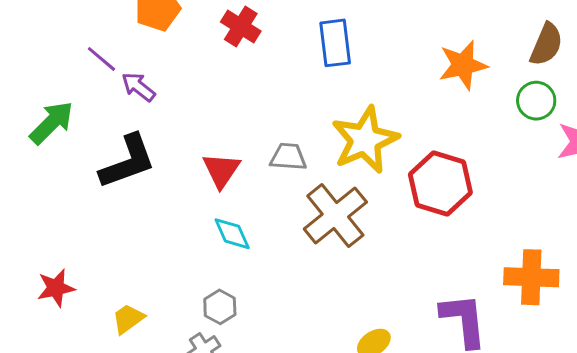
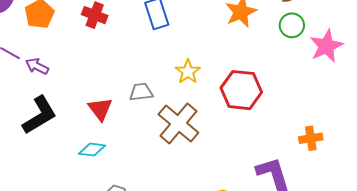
yellow star: (365, 140) -> (188, 72), size x0.6
cyan diamond: (232, 234) -> (92, 150), moved, turned -48
orange cross: (531, 277) -> (311, 138), size x0.7

